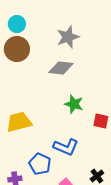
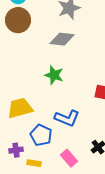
green star: (74, 104) -> (54, 75), moved
yellow trapezoid: (19, 122) -> (20, 108), moved

